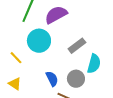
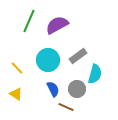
cyan circle: (39, 41) -> (48, 60), moved

